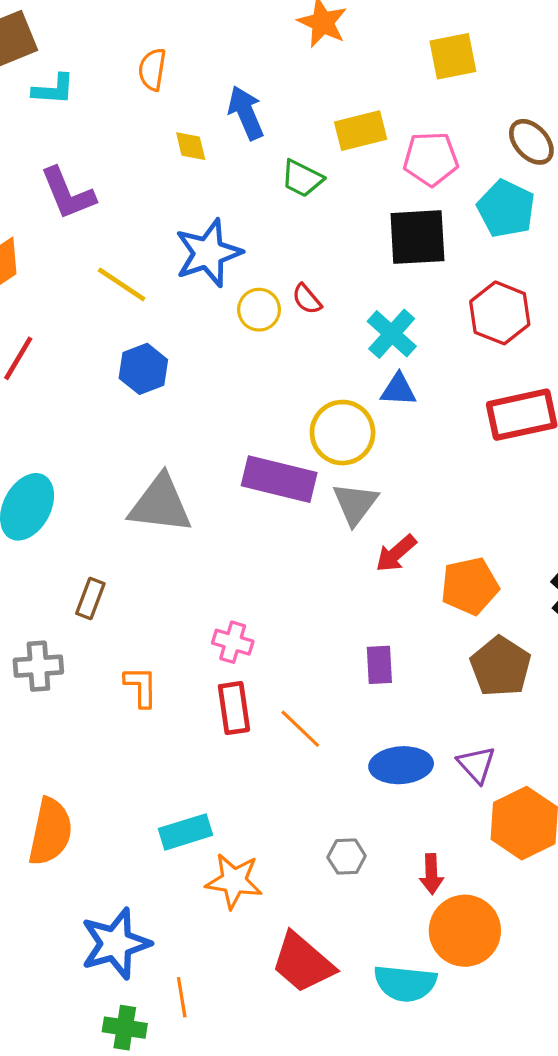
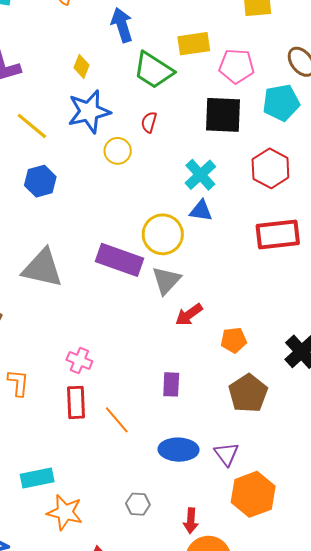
yellow diamond: (191, 146) -> (82, 66), moved, turned 30
green trapezoid: (302, 178) -> (153, 70), size x1.5
cyan pentagon: (506, 209) -> (281, 103), turned 30
red semicircle: (307, 299) -> (149, 122), moved, turned 50
orange pentagon: (470, 586) -> (234, 340), size x0.7

